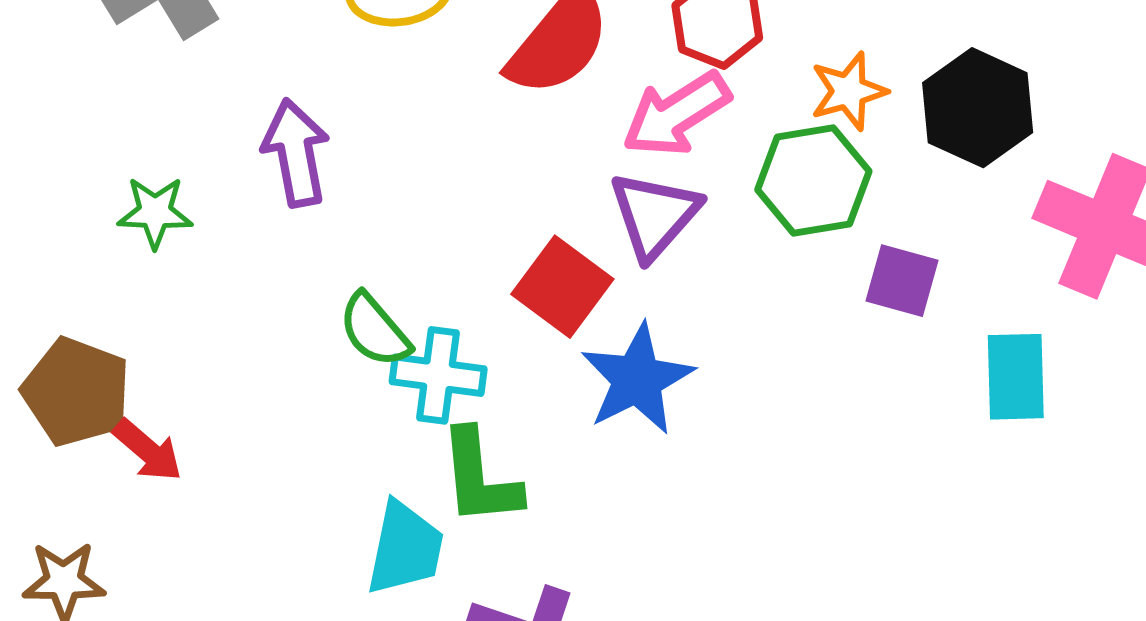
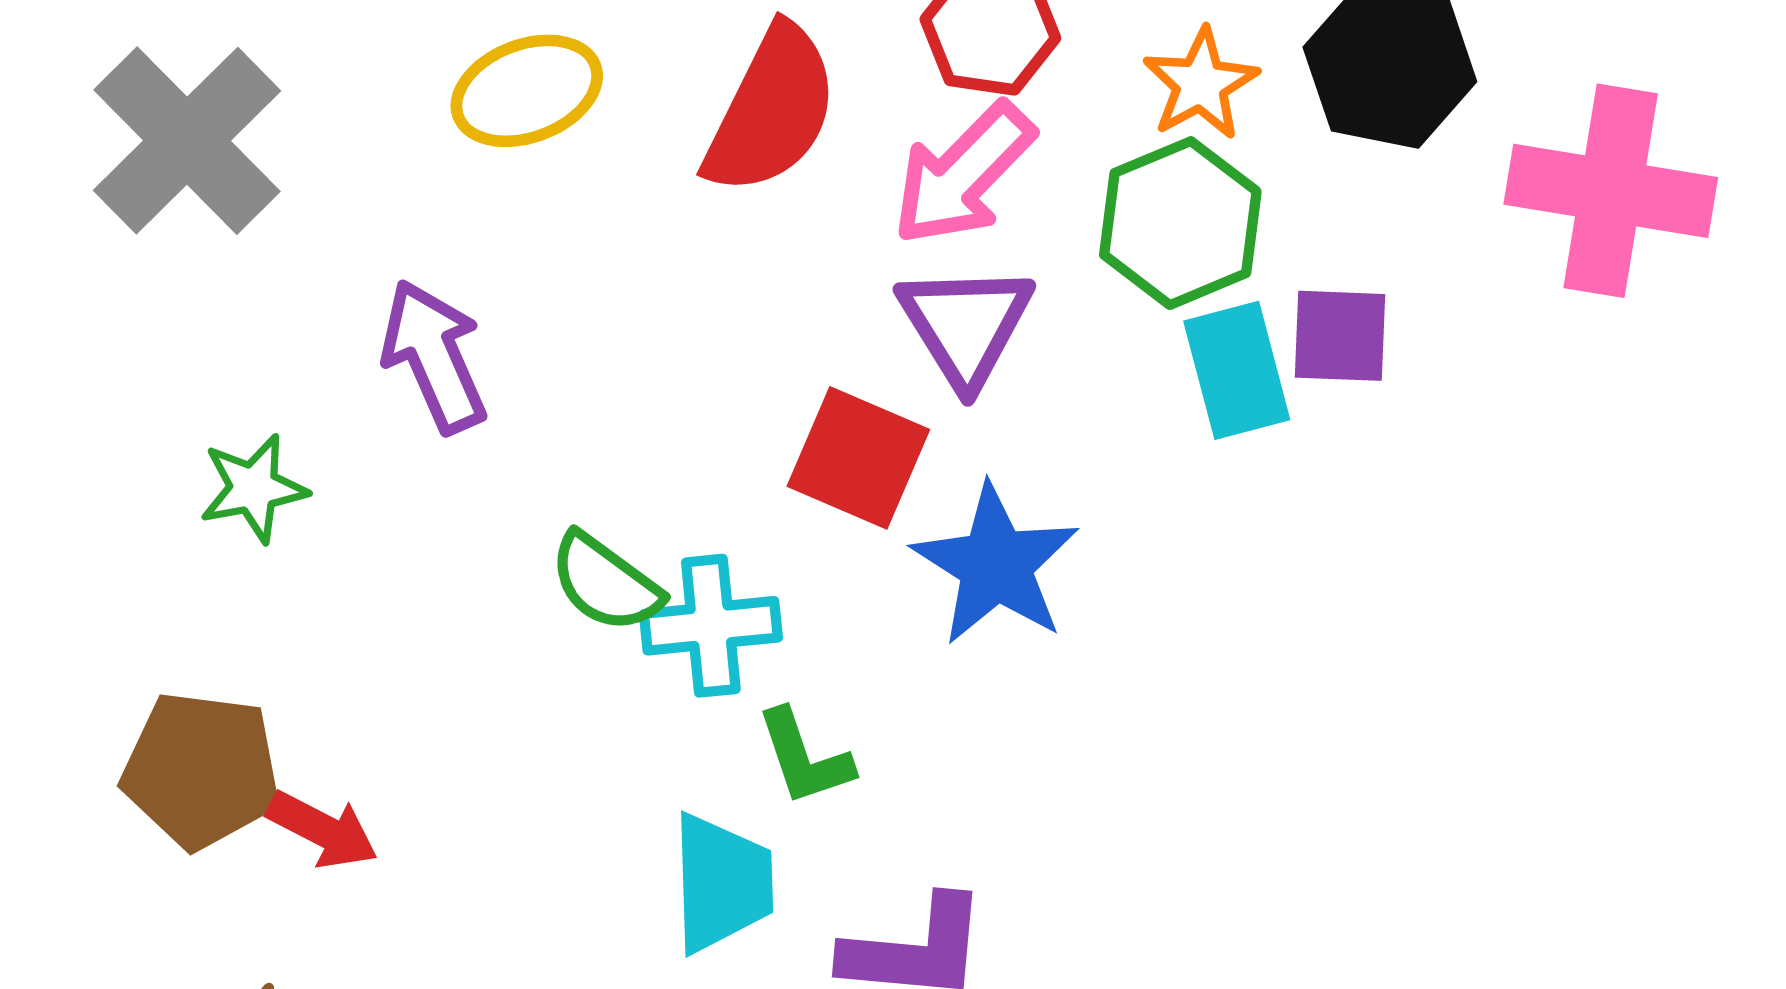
cyan rectangle: (1016, 377) -> (1237, 370), moved
green L-shape: (480, 478) -> (804, 757), size x0.7

